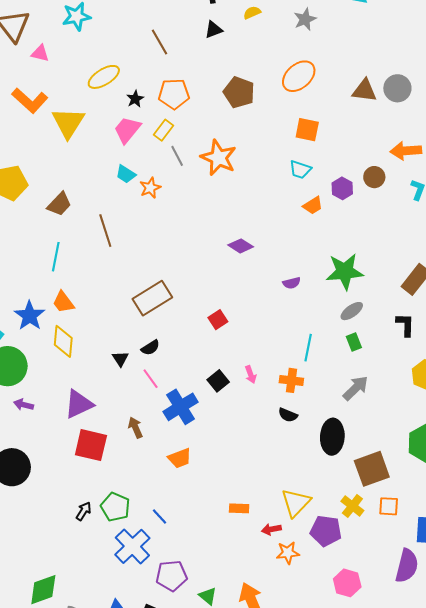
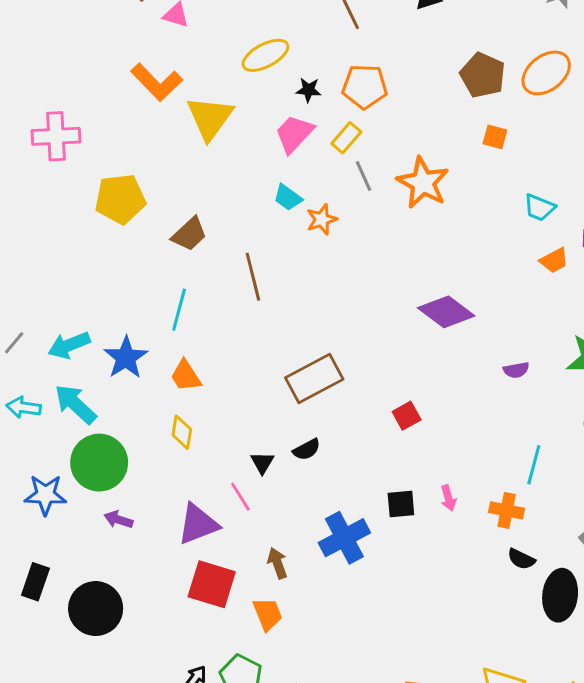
brown pentagon: (239, 92) -> (483, 75), moved
black star: (135, 99) -> (309, 90), turned 30
orange square: (307, 130) -> (495, 137), moved, size x0.7
purple diamond: (241, 246) -> (446, 312), size x1.5
blue star: (30, 316) -> (126, 358), moved
yellow diamond: (63, 341) -> (182, 432), size x0.7
pink line: (151, 379) -> (240, 497), moved
black square: (218, 381) -> (401, 504), turned 30
black semicircle: (288, 415) -> (521, 559), moved
orange trapezoid: (180, 458) -> (268, 614), moved, turned -95

